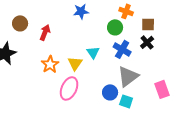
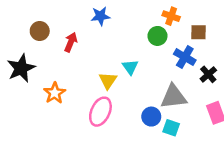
blue star: (81, 11) -> (100, 16), moved
black cross: (147, 42) -> (208, 74), moved
blue cross: (122, 49) -> (185, 57), moved
orange star: (50, 64) -> (55, 93), moved
gray triangle: (128, 76) -> (174, 97), turned 30

